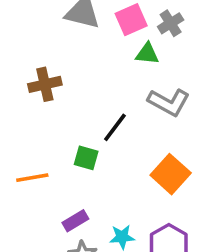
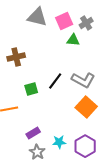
gray L-shape: (169, 102) -> (83, 80), moved
green square: (86, 158) -> (31, 89), moved, turned -32

